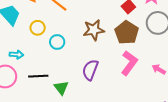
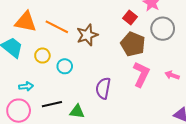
brown star: (94, 30) -> (87, 35), moved
green triangle: (61, 88) -> (77, 112), turned -35

